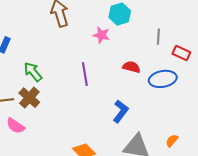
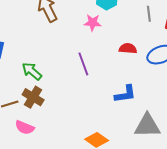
blue L-shape: (121, 111) -> (125, 94), turned 55

